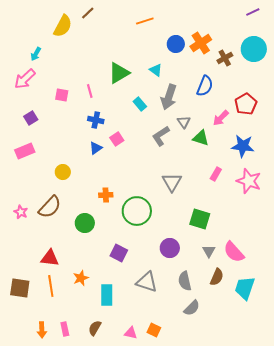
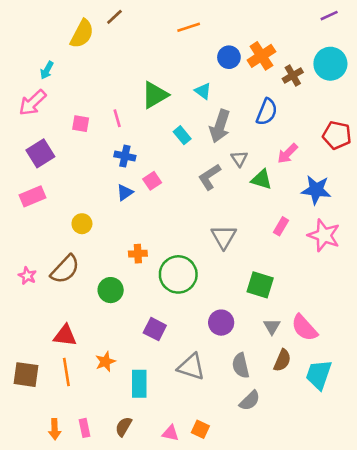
red pentagon: (246, 104) -> (337, 135), moved, turned -30
purple square: (31, 118) -> (40, 153), size x1.5

